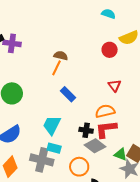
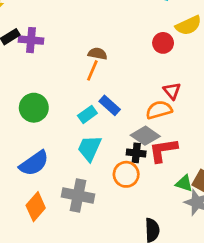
orange semicircle: (105, 111) -> (159, 110), moved
gray diamond: (95, 146) -> (145, 136), moved
cyan rectangle: (54, 148) -> (87, 114), moved, turned -48
orange circle: (79, 167) -> (126, 174), moved

